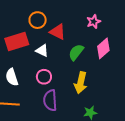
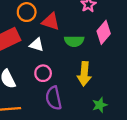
green semicircle: (76, 52) -> (74, 41), turned -120

